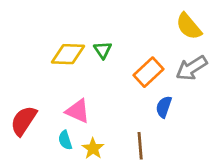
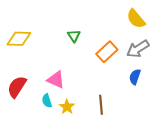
yellow diamond: (68, 54) -> (19, 39), moved
blue semicircle: (164, 107) -> (135, 77), moved

